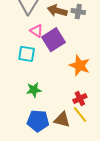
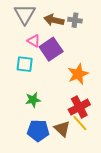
orange star: (80, 66) -> (78, 74), turned 30
red cross: (80, 99) -> (79, 107), size x1.5
brown triangle: (62, 120) -> (62, 129), turned 30

